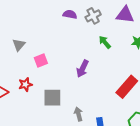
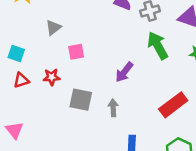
green arrow: (105, 42) -> (158, 46), size x1.6
gray arrow: (78, 114) -> (113, 108), moved

